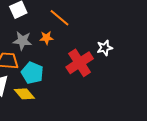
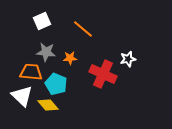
orange star: (46, 38) -> (70, 58), moved
red cross: (80, 63) -> (103, 74), turned -32

